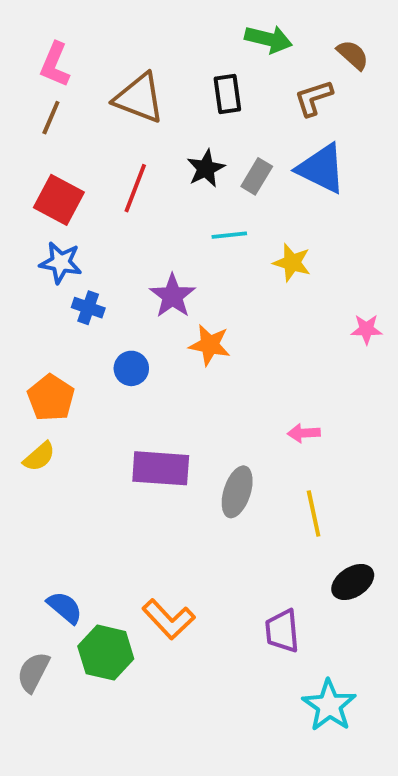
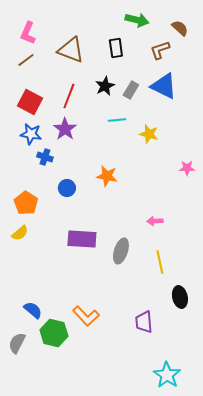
brown line: (51, 118) -> (26, 60), turned 30
purple star: (172, 296) -> (65, 129), moved
black ellipse: (353, 582) -> (180, 297), turned -70
cyan star: (329, 705) -> (167, 375), moved

